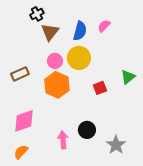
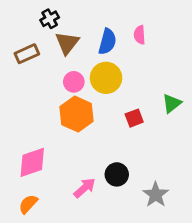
pink semicircle: (104, 26) -> (140, 35), turned -48
brown rectangle: (20, 74) -> (27, 54), moved
pink arrow: (63, 140) -> (85, 188), turned 54

